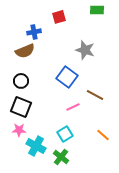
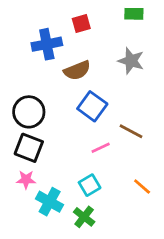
blue cross: (34, 32) -> (47, 44), size x1.5
gray star: (85, 50) -> (131, 61), moved
brown semicircle: (25, 51) -> (77, 70), moved
black circle: (21, 81) -> (29, 112), size x1.5

